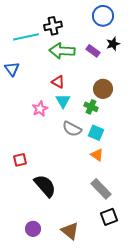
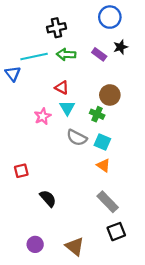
cyan line: (26, 37) -> (34, 57), moved
green arrow: (62, 51) -> (66, 54), size x0.7
black semicircle: (45, 186) -> (48, 198), size x0.7

